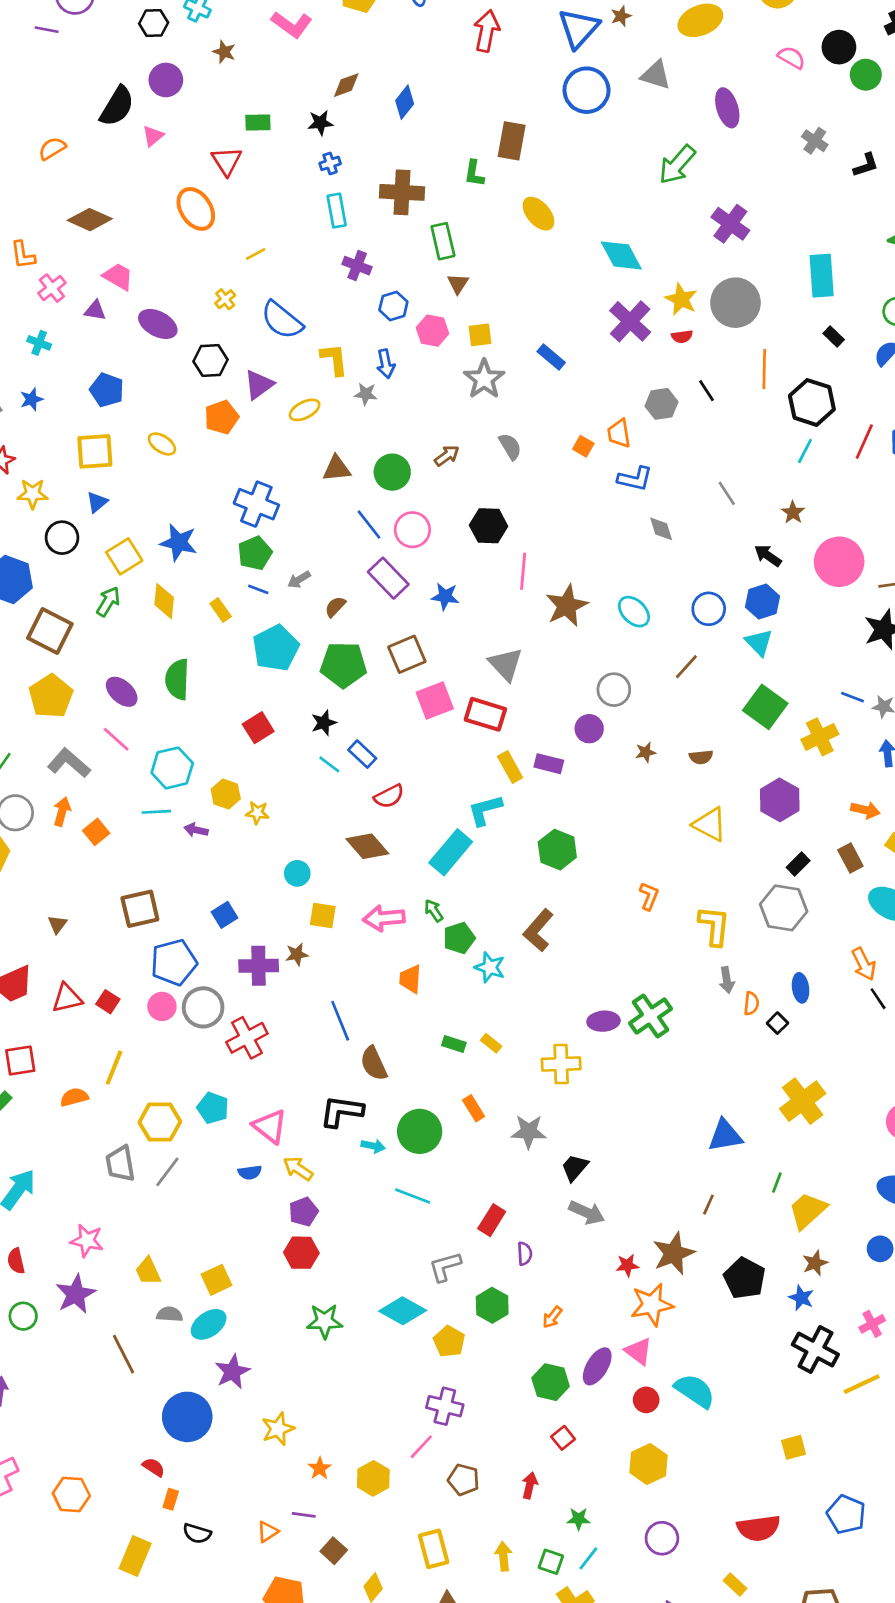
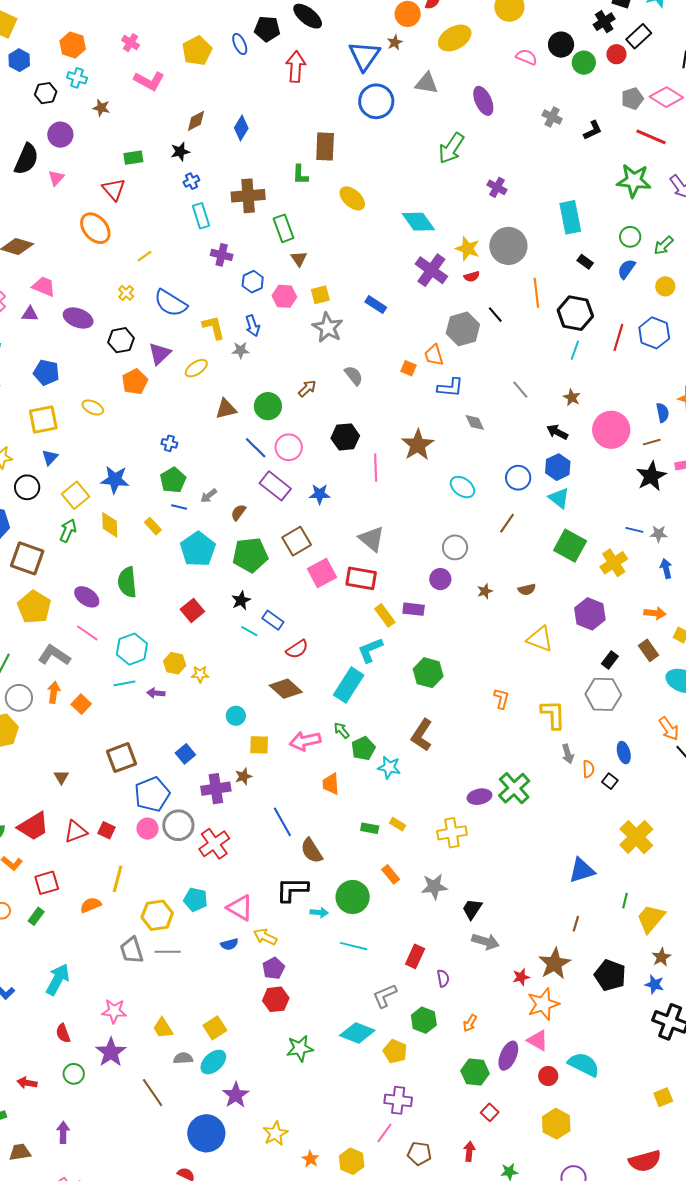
purple cross: (730, 224) -> (497, 187), size x0.7
gray hexagon: (661, 404) -> (463, 329), size x1.4
blue cross: (256, 504) -> (169, 443), size x0.5
brown star: (567, 606) -> (418, 445), moved
gray line: (167, 1172) -> (168, 952), turned 60

